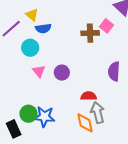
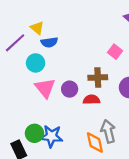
pink square: (106, 26) -> (115, 52), moved
brown cross: (90, 33) -> (98, 78), moved
pink triangle: (39, 71) -> (45, 88), size x1.5
red semicircle: (89, 96) -> (91, 100), moved

